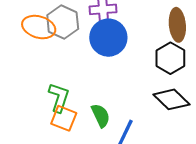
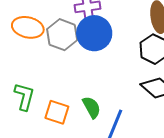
gray hexagon: (63, 22) -> (62, 35), moved
green L-shape: (59, 98) -> (24, 97), moved

